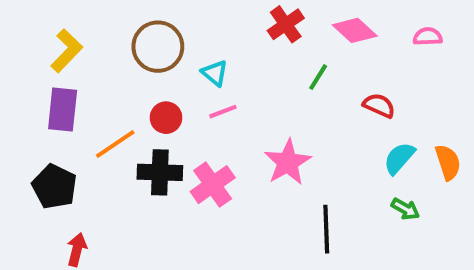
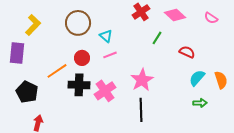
pink semicircle: (428, 37) -> (211, 18), turned -144
purple rectangle: (63, 110) -> (17, 53), moved
green arrow: (405, 209) -> (200, 103), turned -32
black line: (326, 229) -> (141, 110), moved

